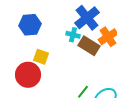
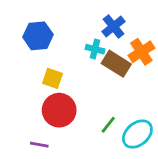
blue cross: (87, 18) -> (114, 27), size x0.7
red circle: (28, 75) -> (59, 110), moved

